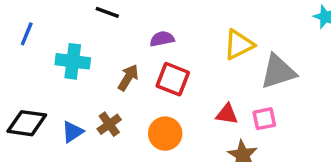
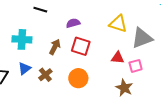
yellow triangle: (239, 45) -> (118, 24), turned 48
red triangle: (227, 114) -> (118, 58), moved
blue triangle: (73, 132) -> (24, 68), moved

